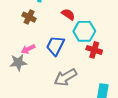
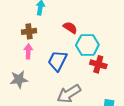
brown cross: (29, 17) -> (29, 31), turned -32
pink arrow: (28, 49) -> (28, 51), moved, turned 120

